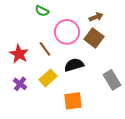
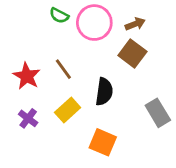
pink circle: (67, 32) -> (94, 23), moved
black semicircle: (74, 65) -> (104, 92), turned 114
orange square: (73, 101) -> (103, 142), turned 30

